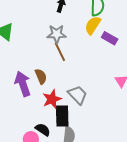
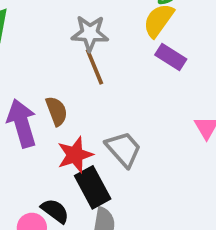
purple rectangle: (110, 38) -> (171, 57), moved
black rectangle: (62, 116) -> (93, 187), turned -30

